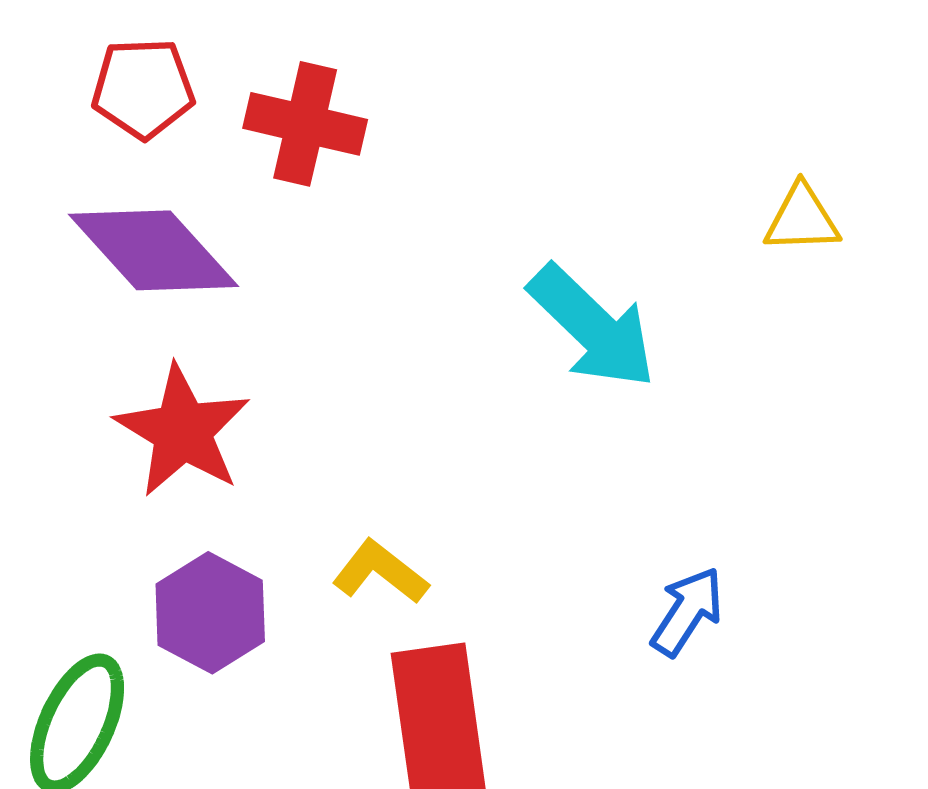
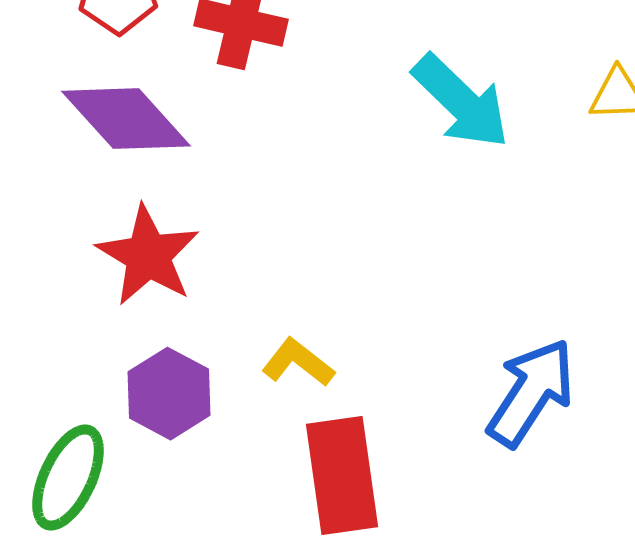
cyan arrow: (592, 327) -> (461, 102), moved
blue arrow: (687, 612) -> (531, 393), size x1.6

